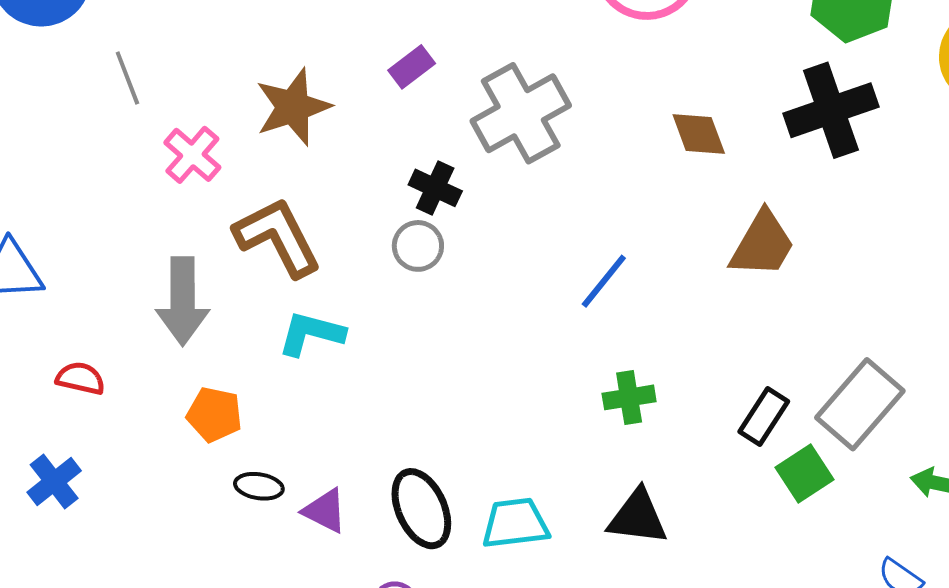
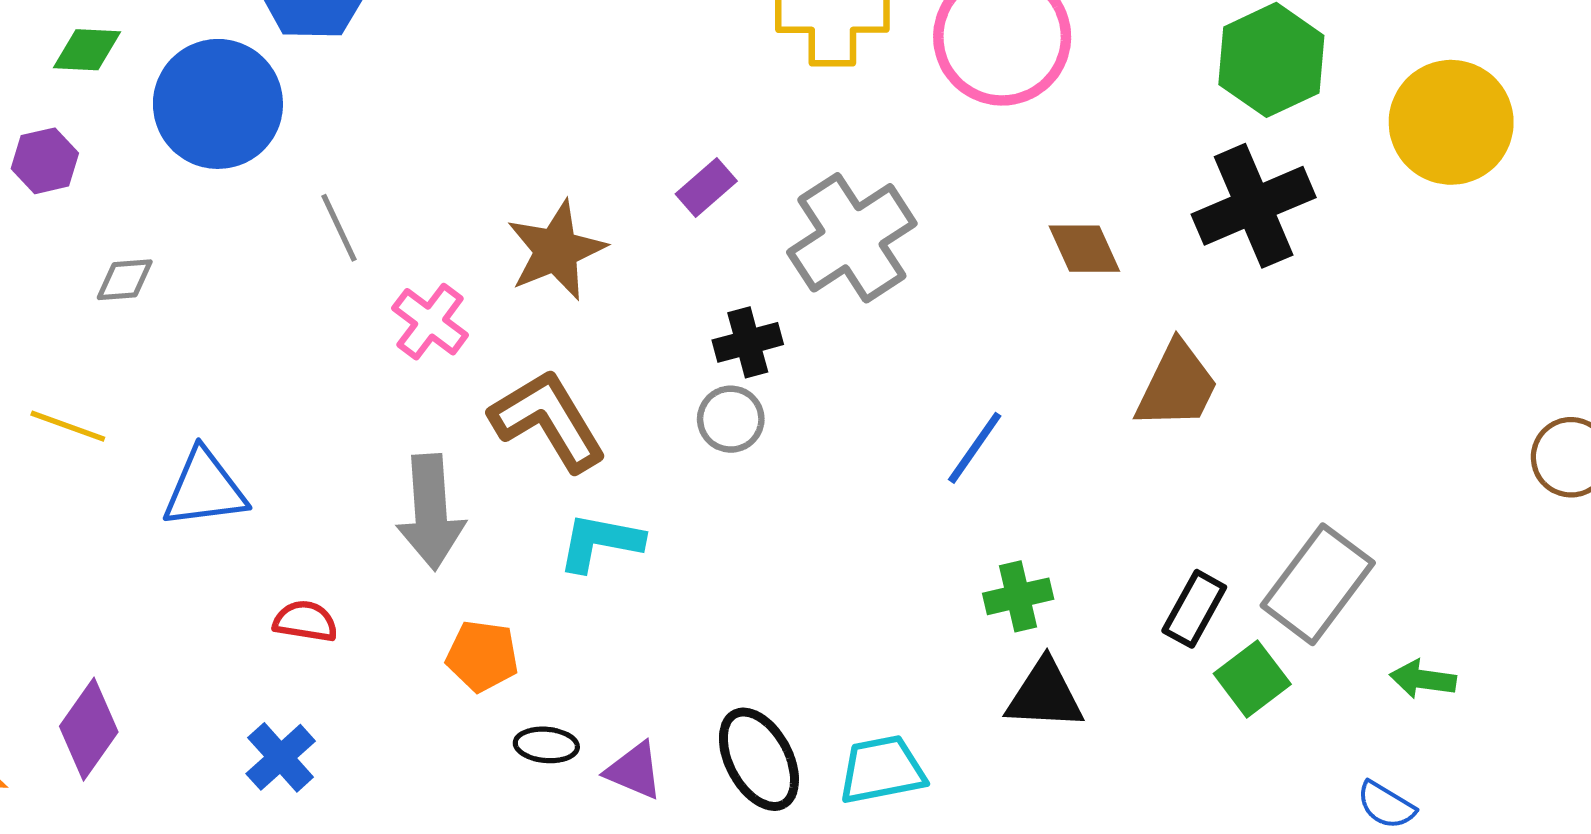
black cross: (435, 188) -> (748, 342), turned -36
black triangle: (638, 517) -> (1045, 695), moved

